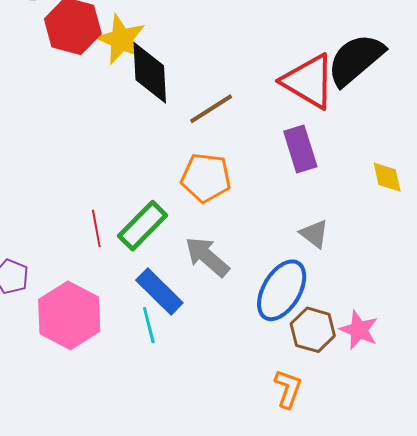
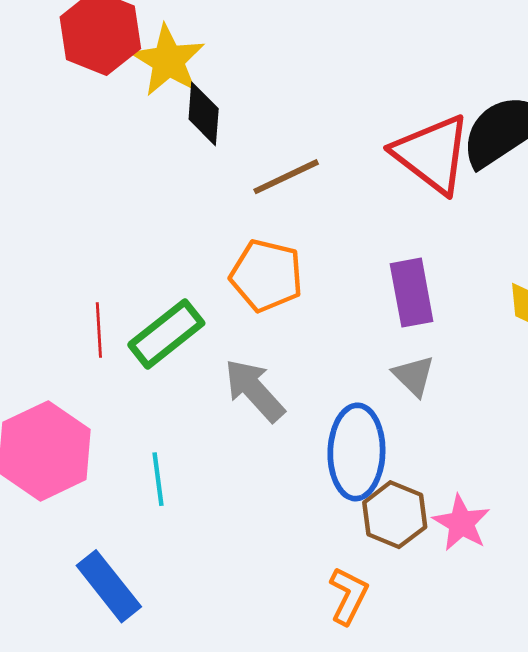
black diamond: (150, 73) -> (204, 114), size x0.7
purple rectangle: (300, 149) -> (412, 293), moved
blue ellipse: (282, 290) -> (356, 452), turned -36
blue rectangle: (159, 292) -> (109, 586), moved

